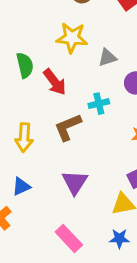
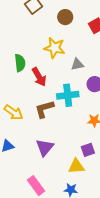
cyan cross: (99, 104) -> (68, 95), size x1.5
yellow arrow: (24, 137) -> (14, 112), turned -66

